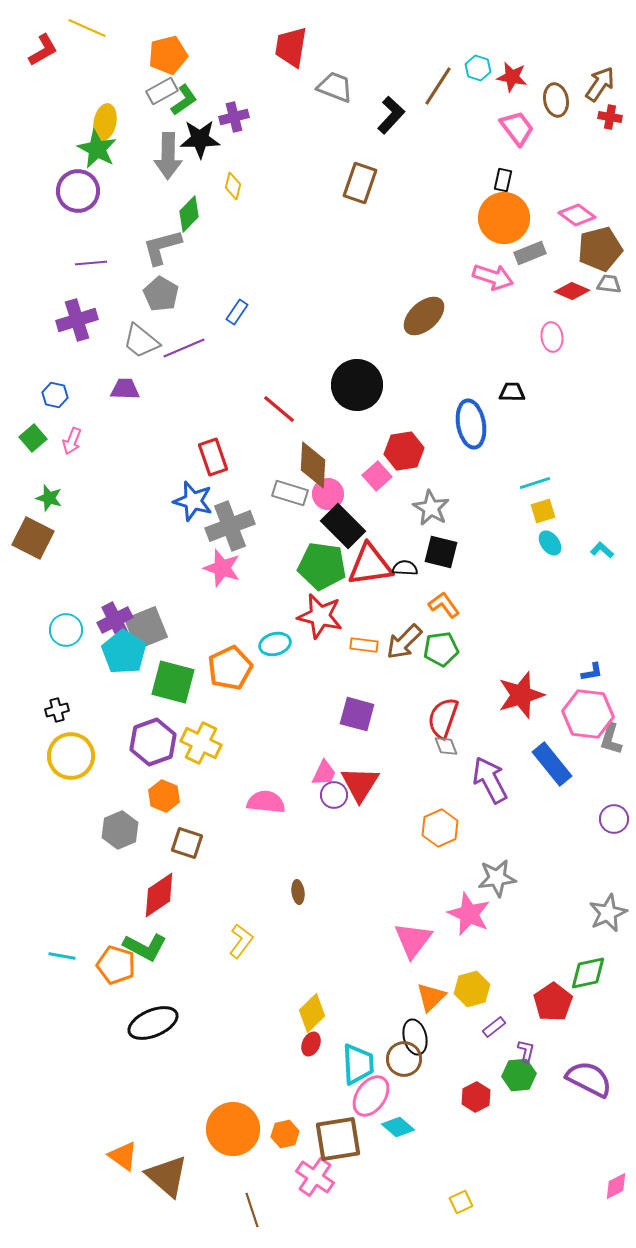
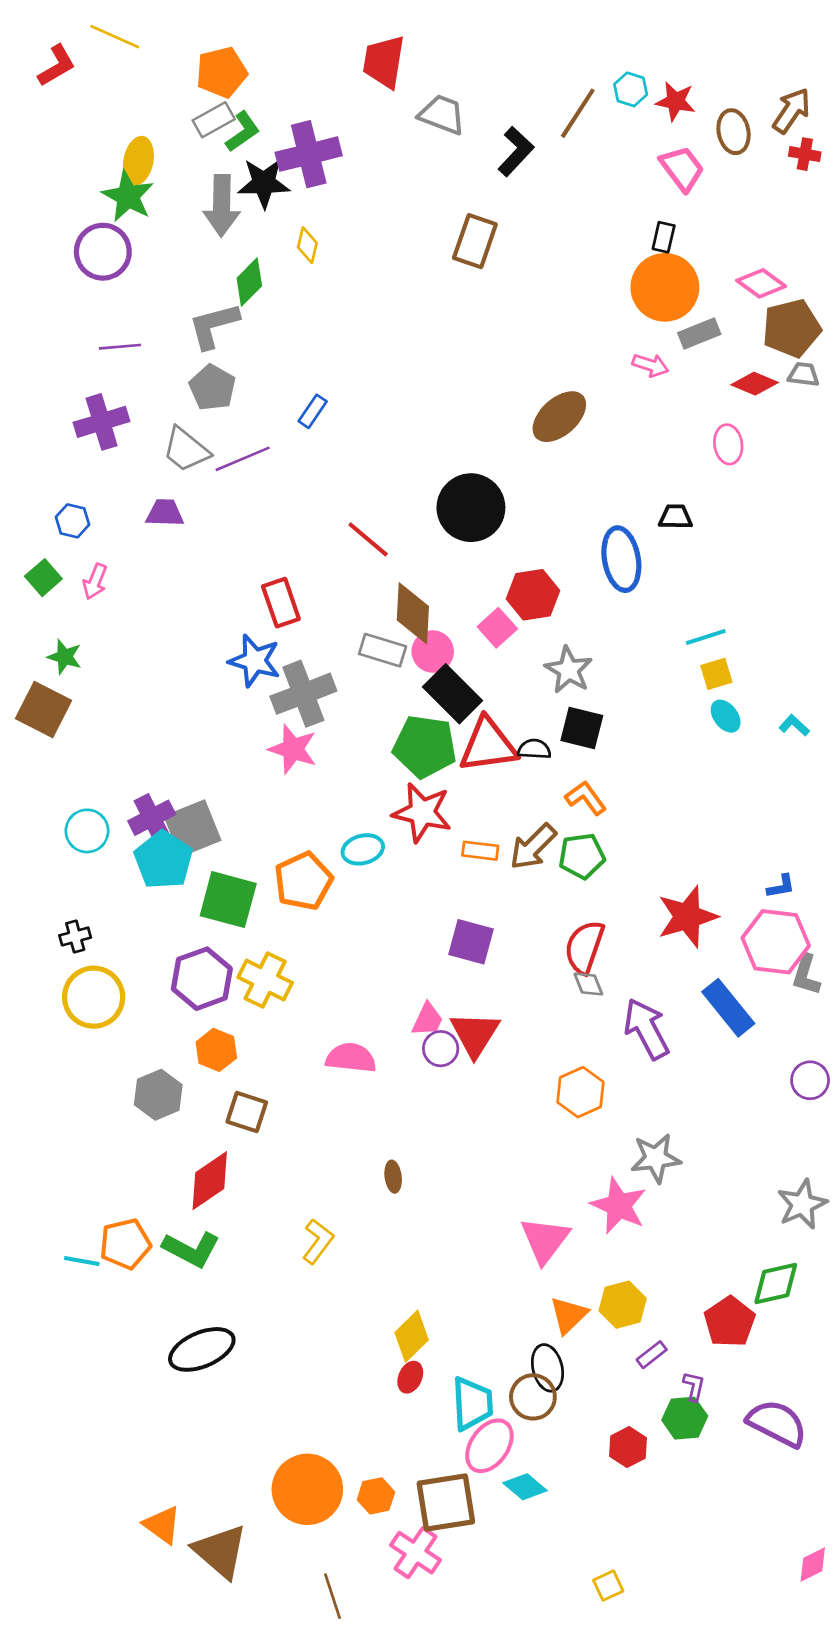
purple cross: (234, 117) -> (309, 154), size x1.6
pink arrow: (493, 277) -> (650, 365), size x0.7
orange pentagon: (116, 965) -> (125, 1244), moved, turned -30

